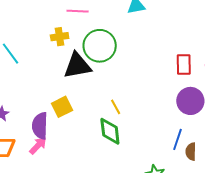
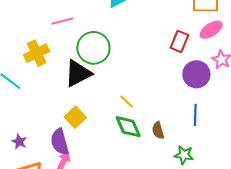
yellow cross: (60, 37) -> (37, 53), moved, size x1.4
red rectangle: (184, 65) -> (179, 41), turned 40
brown semicircle: (191, 152) -> (158, 130), moved

